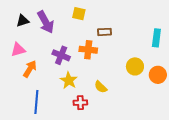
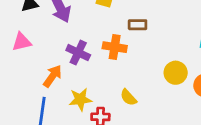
orange arrow: (30, 69) -> (53, 76), moved
yellow star: (69, 80) -> (80, 99), moved, turned 30

